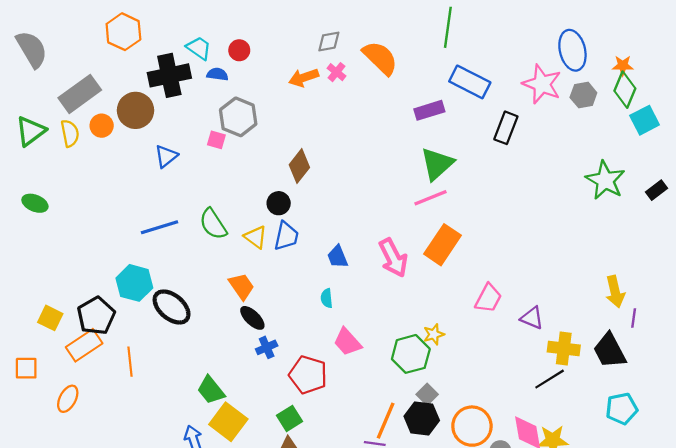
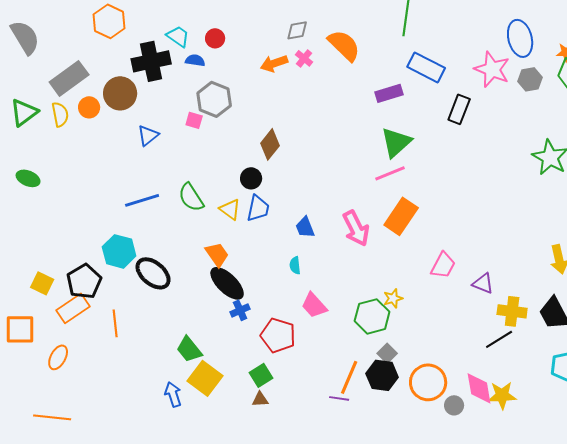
black ellipse: (252, 318) -> (227, 283), size x1.5
orange square: (26, 368) -> (20, 329), size x1.4

